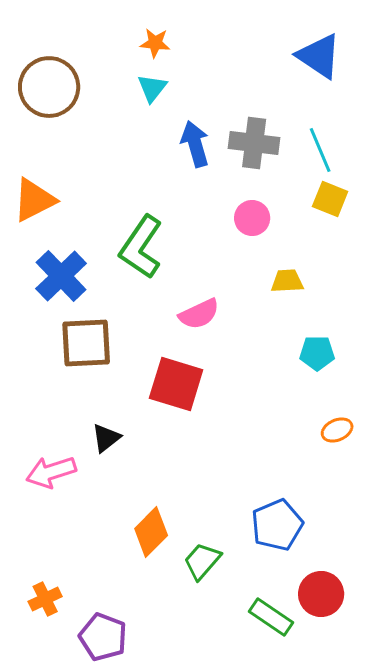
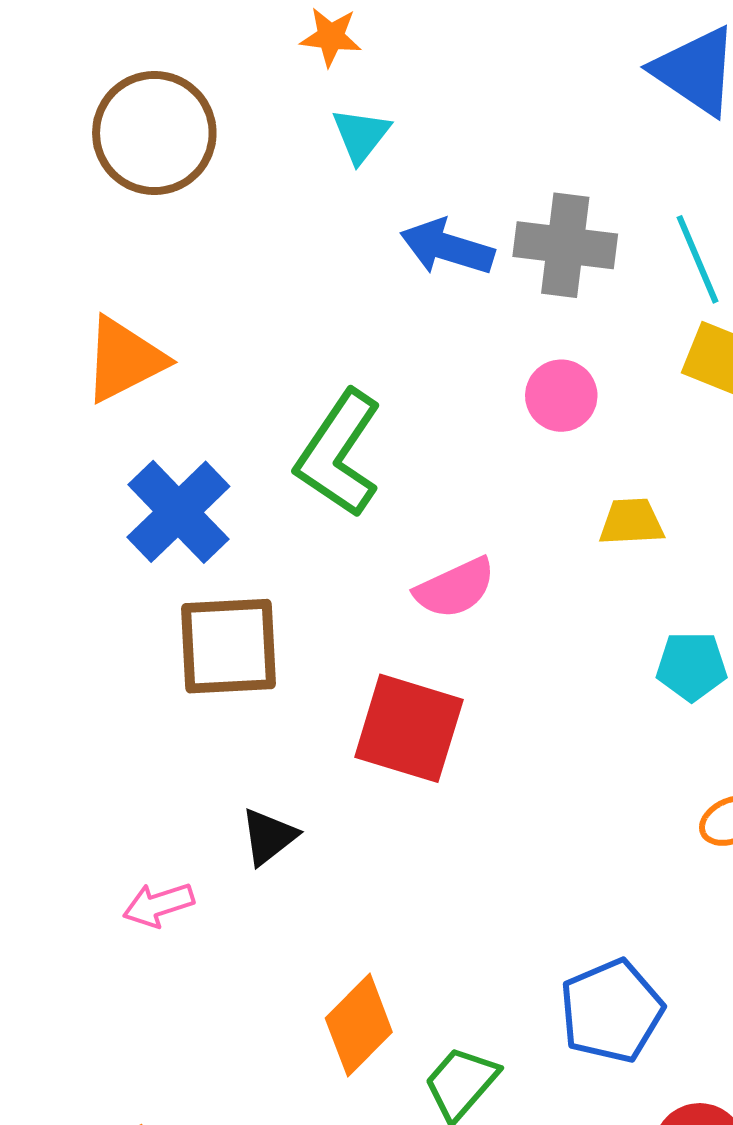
orange star: (155, 43) -> (331, 37), moved
blue arrow: (195, 144) -> (447, 247), turned -57
pink arrow: (51, 472) -> (158, 905), size x0.7

